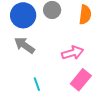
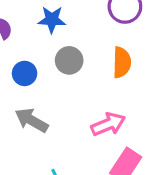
blue circle: (23, 15) -> (25, 73), size x0.6

